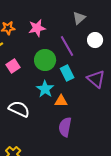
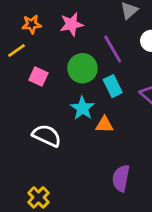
pink square: (13, 66) -> (38, 77), turned -32
purple semicircle: (65, 127) -> (121, 178), moved

